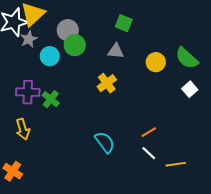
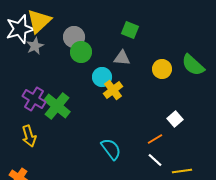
cyan circle: (50, 56) -> (102, 77), moved
white square: (190, 89) -> (175, 119), moved
purple cross: (28, 92) -> (34, 99), turned 30
green cross: (51, 99) -> (57, 106), size x1.5

